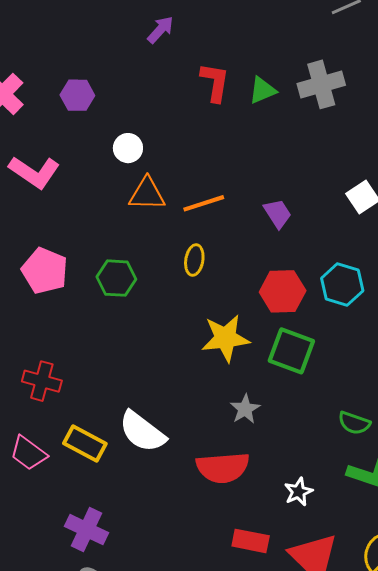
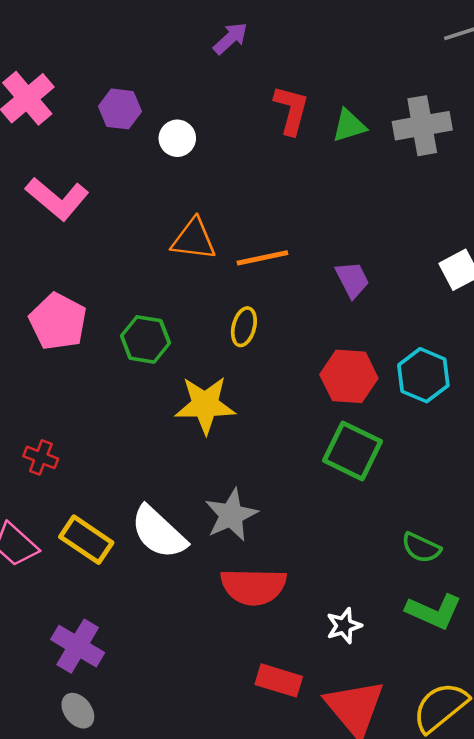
white circle: (128, 148) -> (177, 138), moved
yellow star: (225, 338) -> (205, 405), moved
red cross: (42, 381) -> (41, 457), size x0.7
gray star: (245, 409) -> (231, 515), moved, size x1.4

